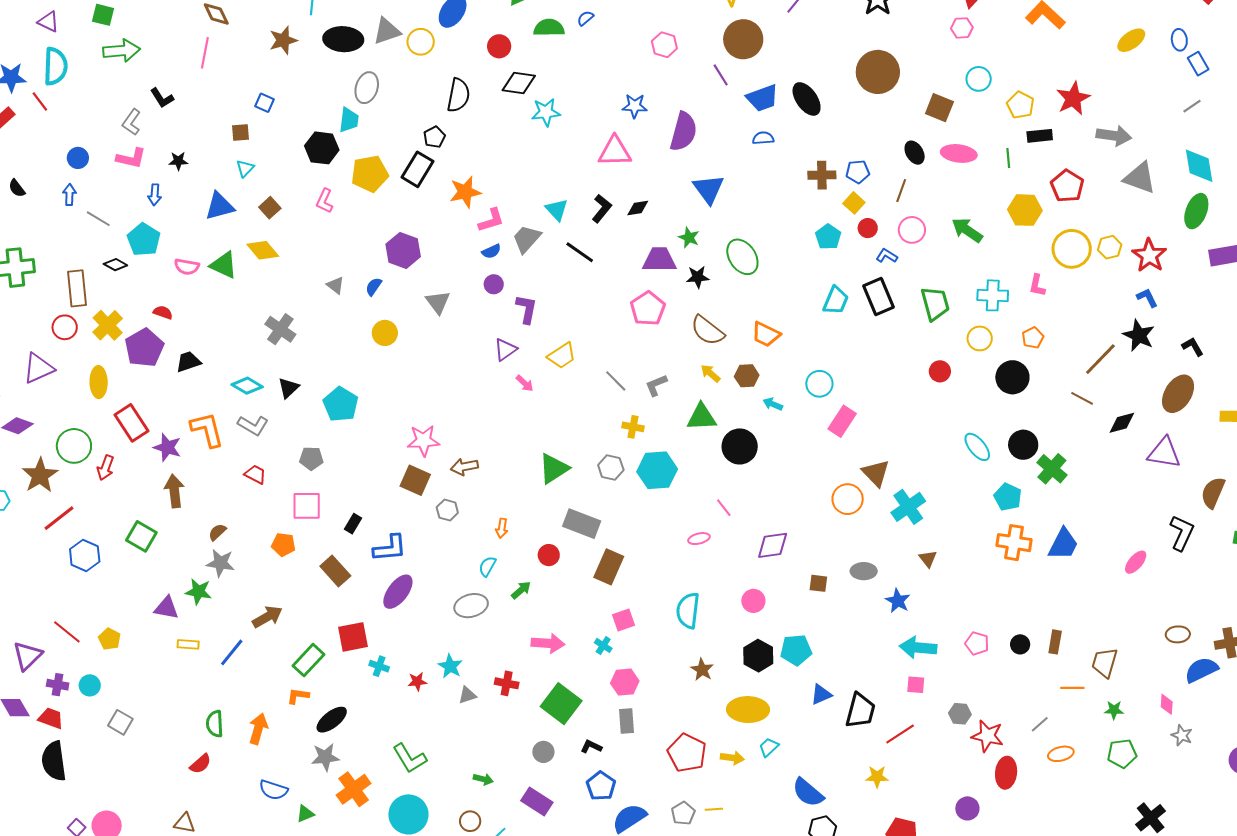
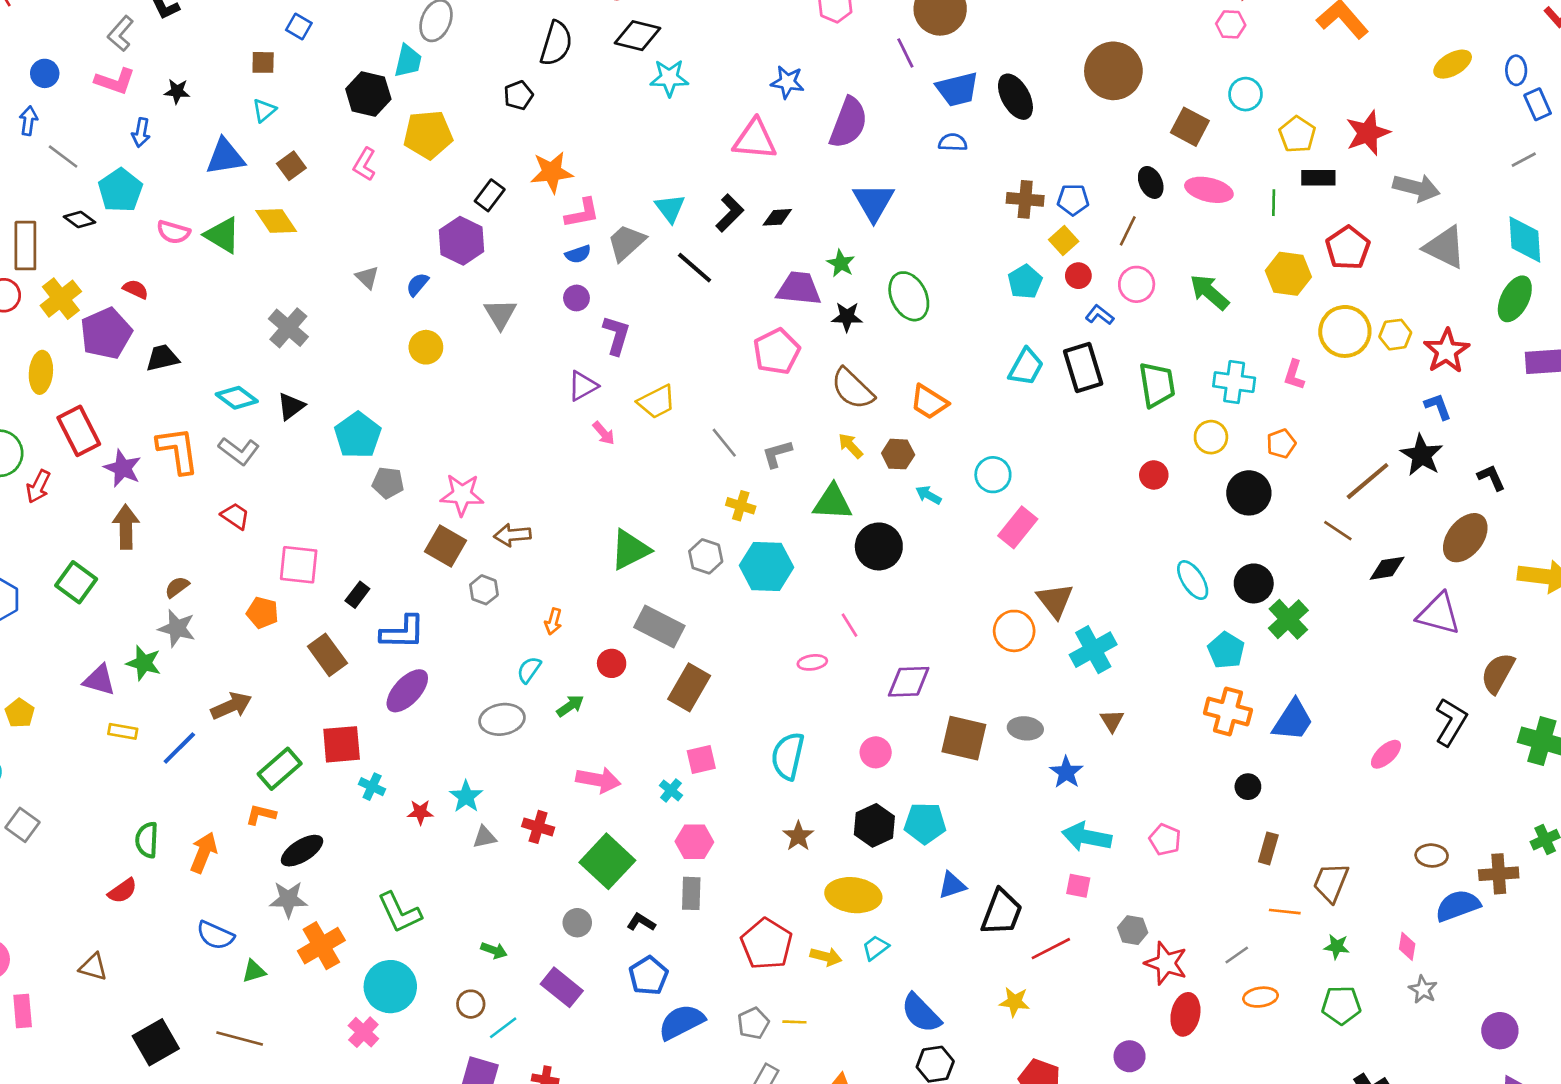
black rectangle: (418, 169) -> (490, 195), moved, size x0.7
gray pentagon: (311, 458) -> (388, 483), moved
brown square: (818, 583) -> (964, 738), size x1.8
black circle: (1020, 644) -> (1248, 787), moved

